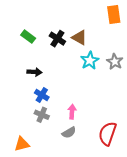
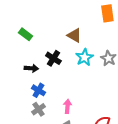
black cross: (57, 39) -> (53, 58), moved
gray cross: (42, 115) -> (38, 109), turned 32

